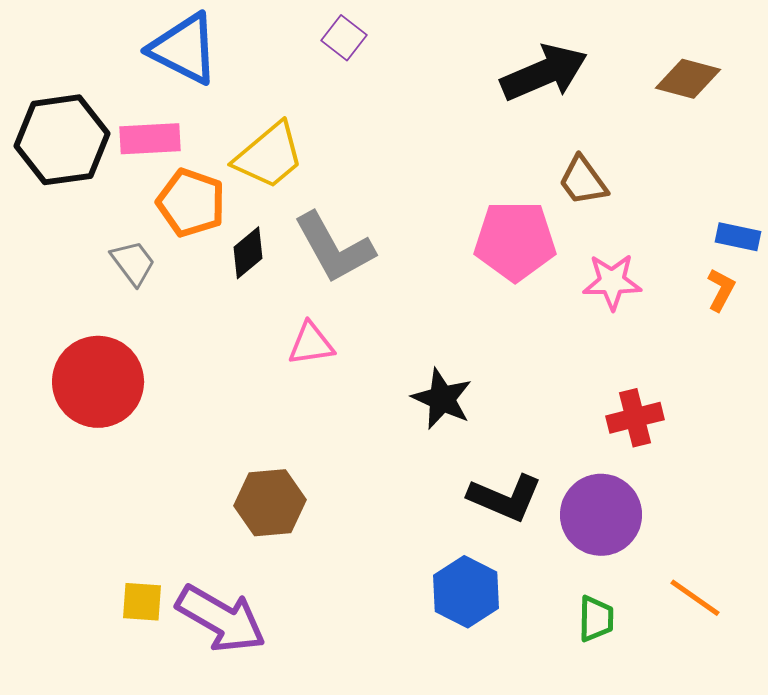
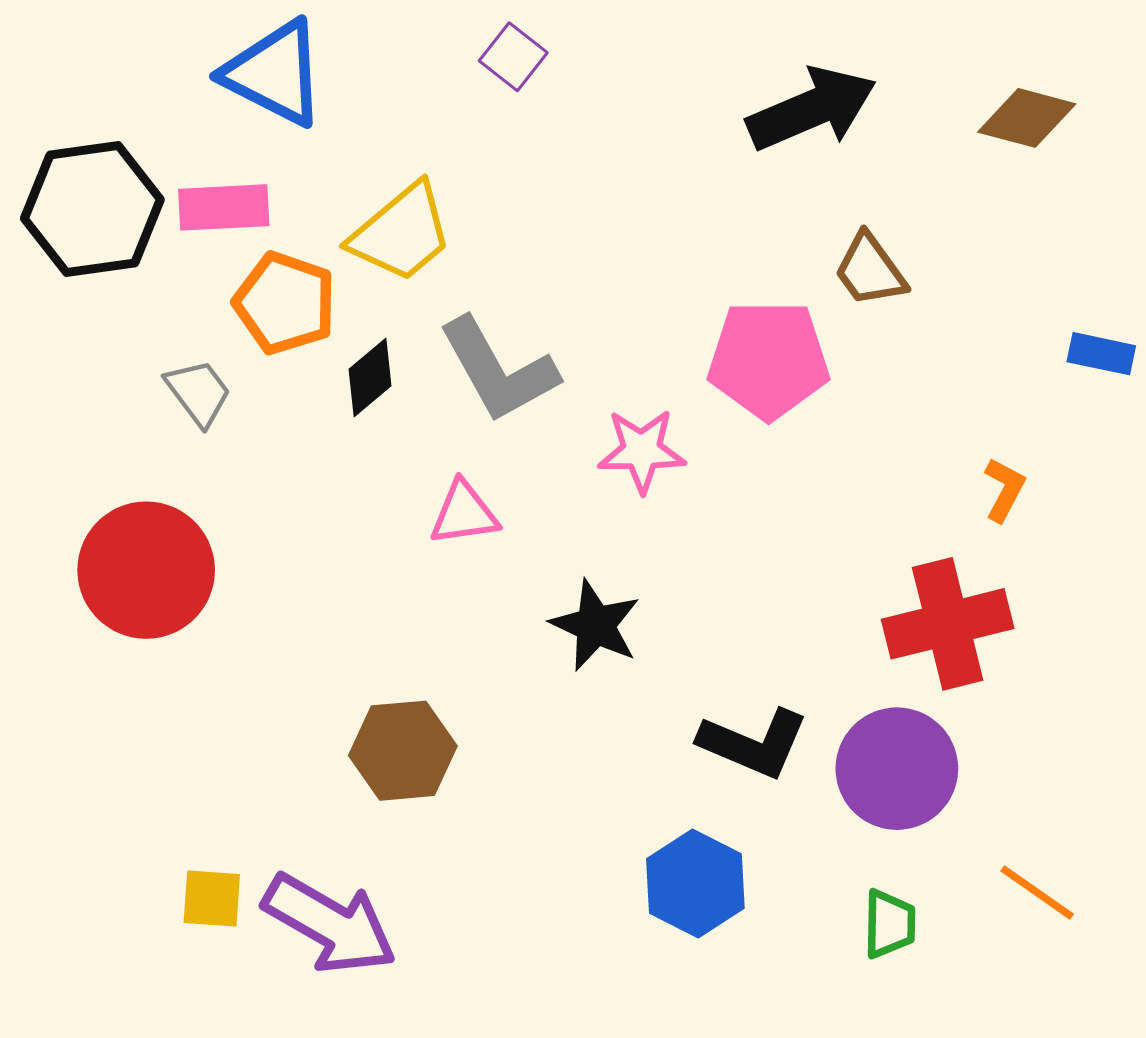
pink star: (612, 282) -> (642, 451), moved
orange L-shape: (721, 290) -> (1004, 490), moved
black star: (442, 399) -> (595, 625), moved
red cross: (635, 418) -> (948, 624), size x1.5

